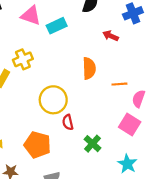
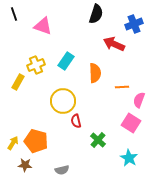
cyan rectangle: (57, 26) -> (66, 61), moved, turned -30
red arrow: (110, 36) -> (114, 44), size x1.5
orange pentagon: (37, 145) -> (36, 141), moved

